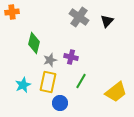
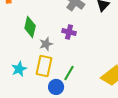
purple cross: (71, 57) -> (69, 32), moved
green line: (81, 81) -> (69, 73), moved

